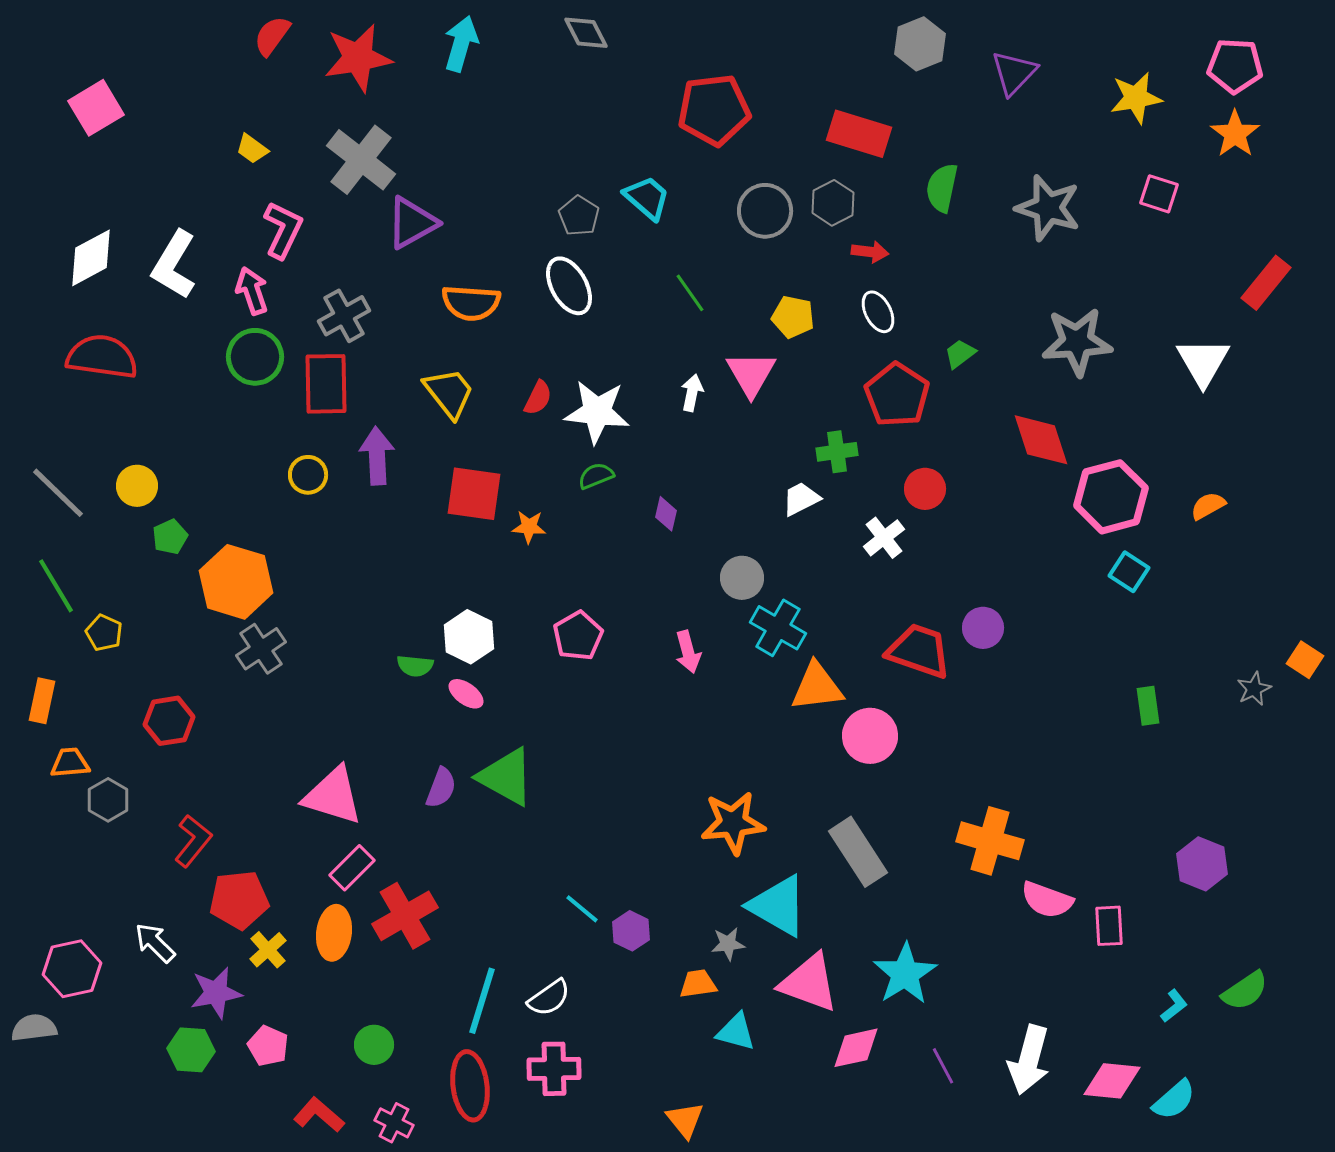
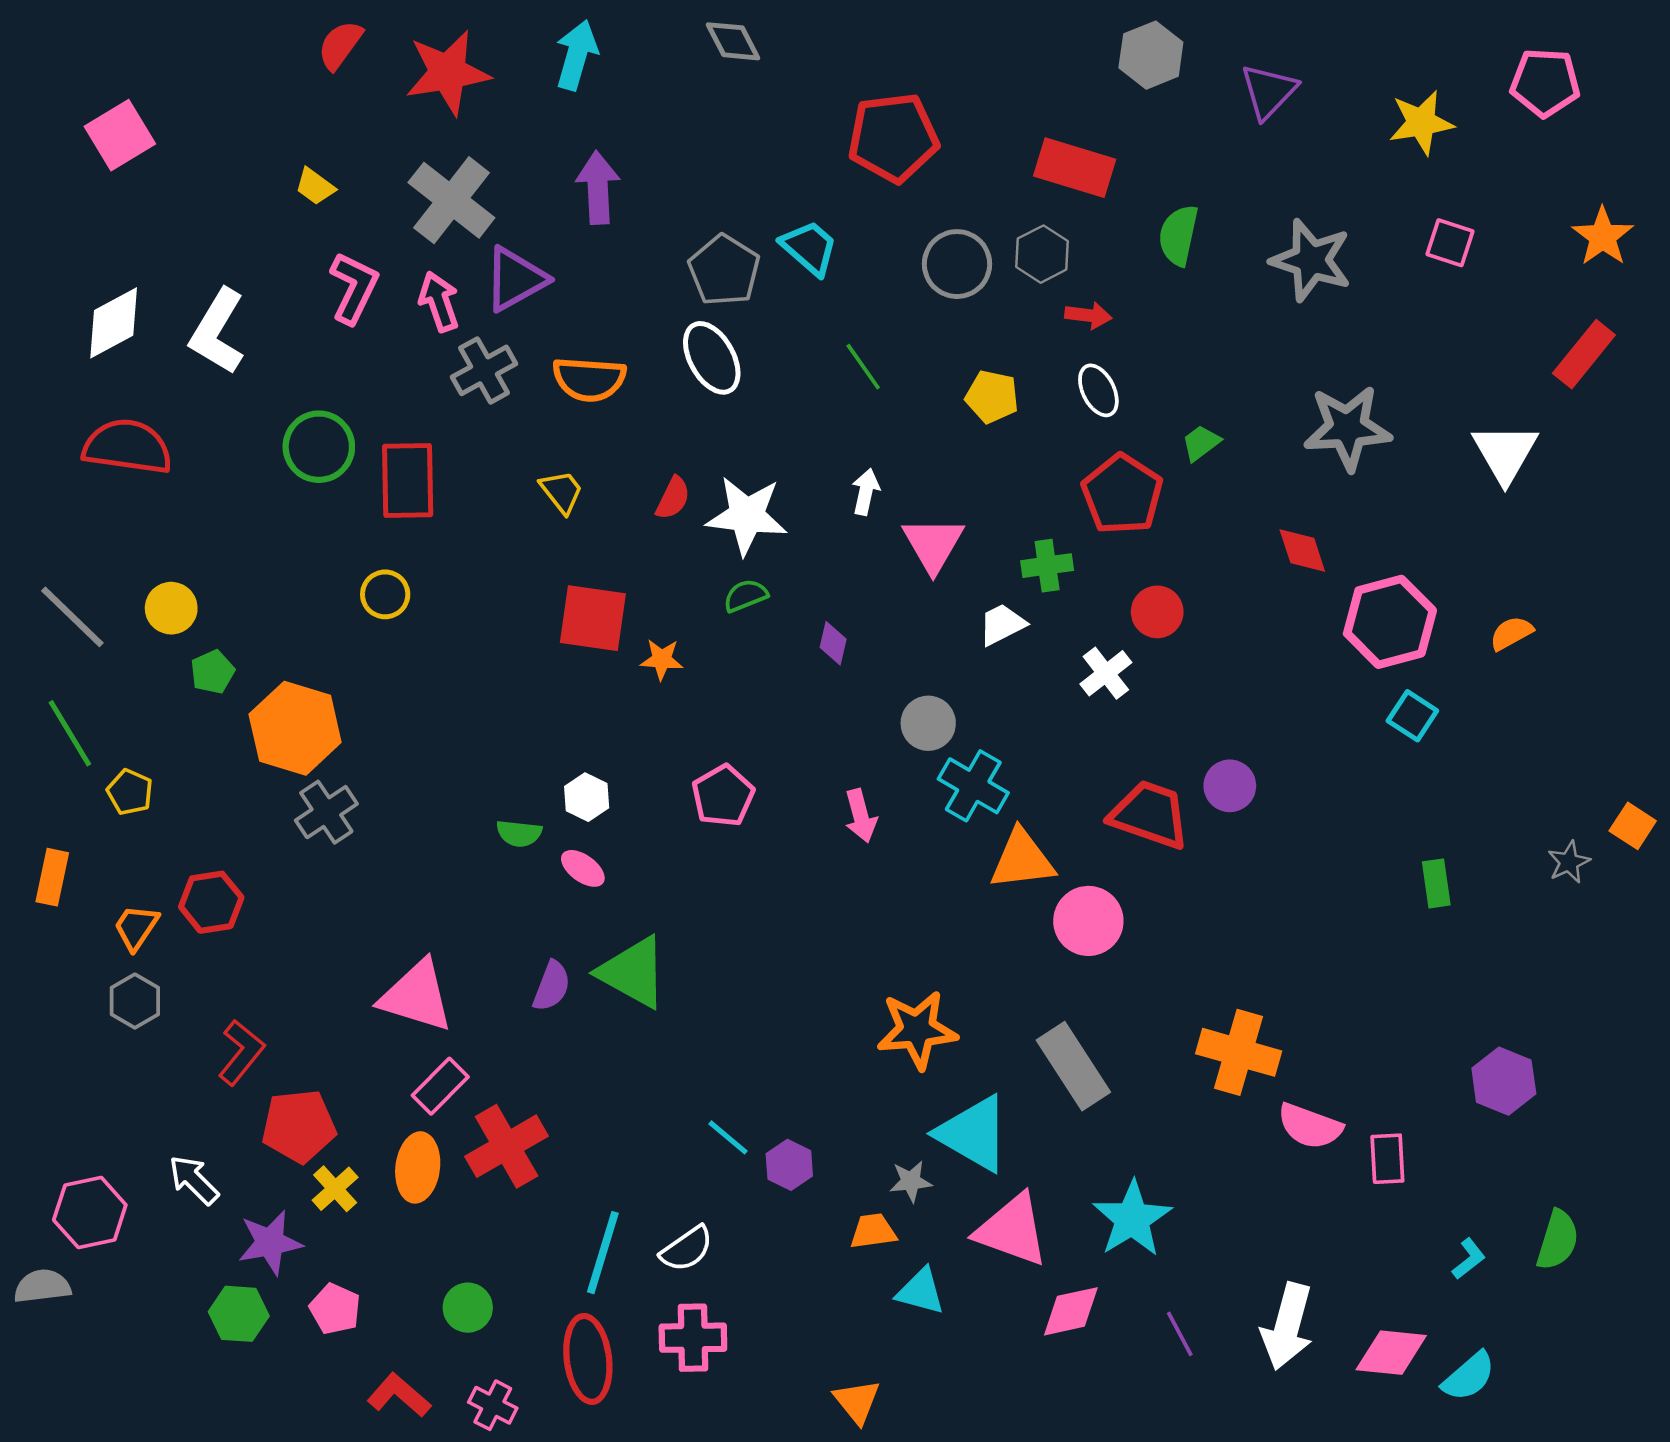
orange star: (1235, 134) -> (1603, 236), moved
gray pentagon: (579, 216) -> (724, 270), size x1.4
pink arrow: (252, 291) -> (439, 302), moved
gray cross: (344, 316) -> (484, 370), moved
pink triangle: (751, 374) -> (933, 544), moved
yellow trapezoid: (449, 393) -> (562, 492), size x0.7
red diamond: (1041, 440) -> (1302, 551), size x0.7
purple arrow: (377, 456) -> (598, 188), moved
white hexagon: (469, 637) -> (587, 797), size x0.7
orange trapezoid: (70, 763) -> (136, 927), moved, turned -51
green semicircle: (1245, 991) -> (1558, 1240), turned -39

